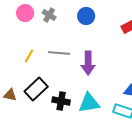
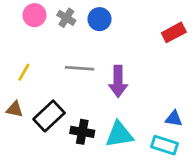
blue circle: (86, 16) -> (99, 19), moved
yellow line: (29, 56) -> (24, 72), moved
brown triangle: (10, 95) -> (15, 109), moved

